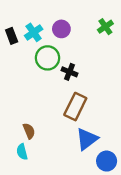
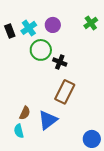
brown semicircle: (29, 131) -> (25, 113), turned 48
blue triangle: (87, 139) -> (48, 120), moved

